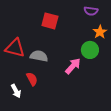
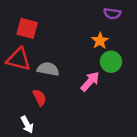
red square: (50, 21) -> (27, 28), moved
orange star: (100, 32) -> (100, 41), moved
white arrow: (16, 91) -> (27, 125), moved

